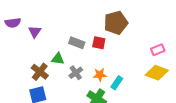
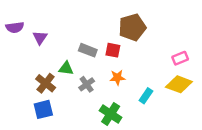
orange star: (100, 75) -> (117, 78), moved
cyan rectangle: (117, 83) -> (146, 96), moved

